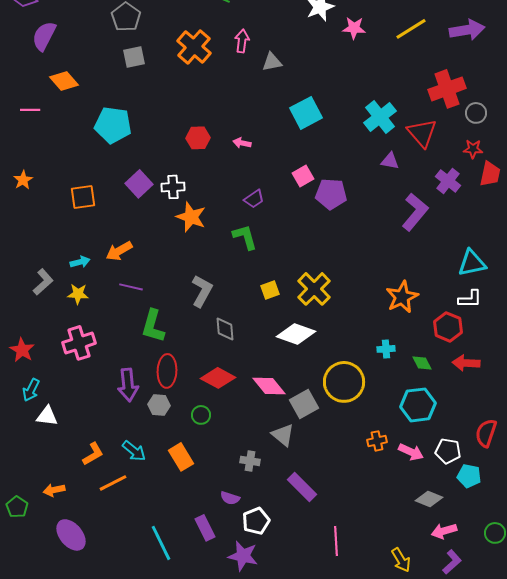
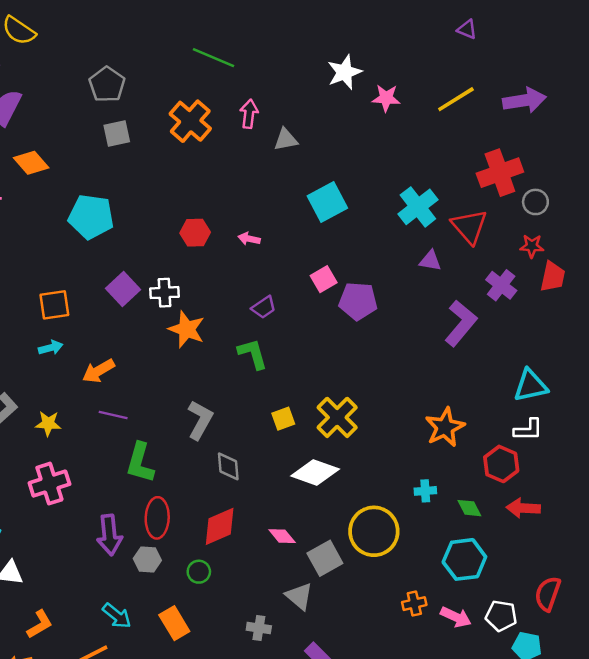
cyan arrow: (80, 262) -> (51, 348), moved
red diamond: (218, 378) -> (220, 526), turned -52
pink diamond: (269, 386) -> (282, 536), size x0.7
orange L-shape: (93, 454) -> (40, 624), moved

